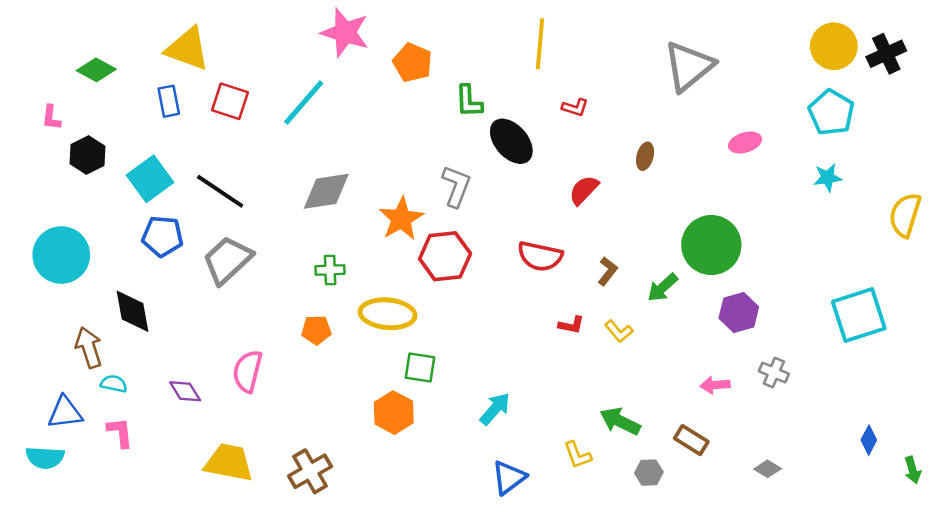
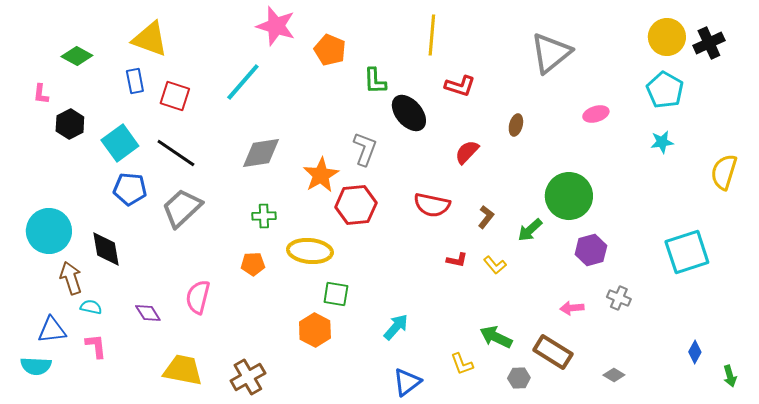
red square: (230, 101) -> (175, 96), moved
red L-shape: (575, 107) -> (460, 86), size x1.4
cyan circle: (61, 255) -> (49, 231), moved
brown rectangle: (691, 440) -> (553, 352), size x1.4

